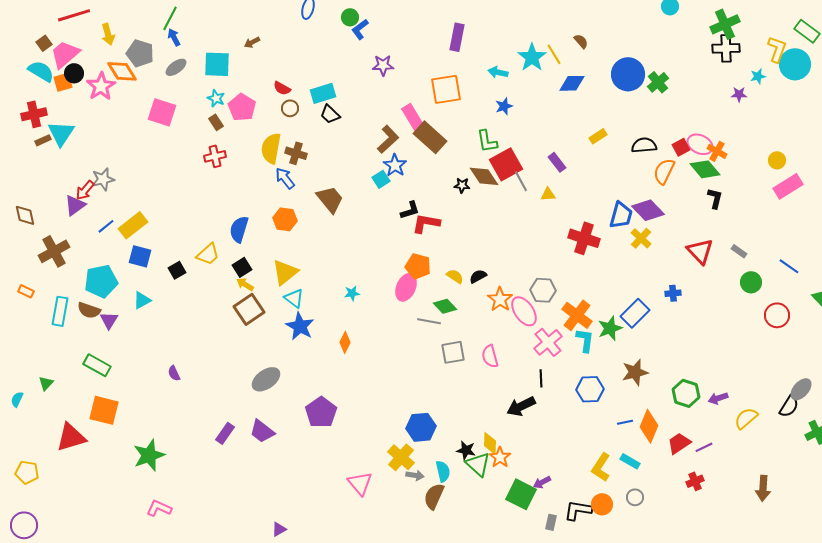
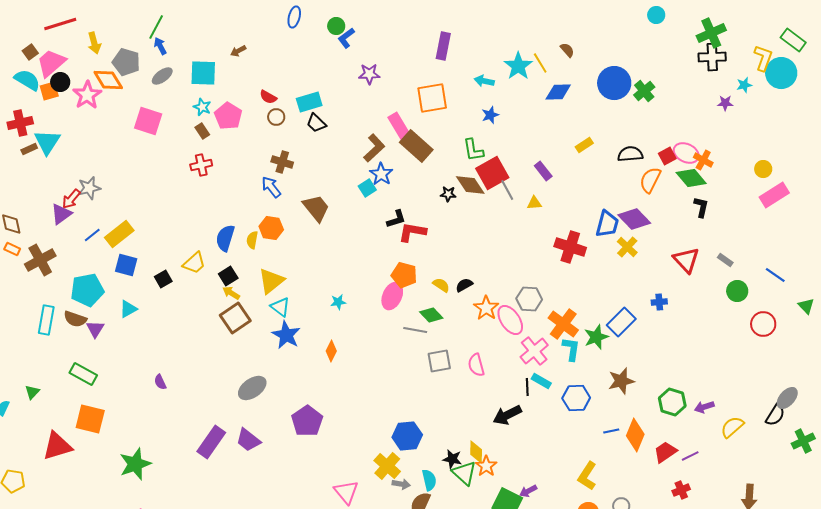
yellow semicircle: (271, 148) -> (252, 240), moved, size x0.6
orange rectangle: (26, 291) -> (12, 249), moved
purple rectangle: (225, 433) -> (211, 442), size x1.5
cyan rectangle: (630, 461) -> (541, 381), moved

